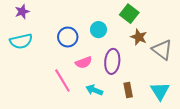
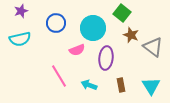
cyan circle: (98, 30) -> (93, 28), size x1.6
blue circle: (68, 37) -> (56, 23), moved
pink semicircle: (84, 62) -> (77, 50), moved

